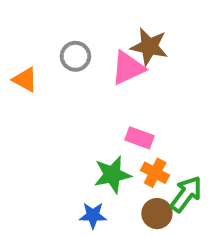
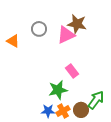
pink rectangle: (140, 138) -> (72, 71), turned 32
orange cross: (155, 173) -> (63, 111), moved, turned 32

